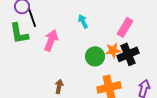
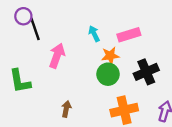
pink rectangle: (125, 27) -> (129, 35), moved, turned 42
green L-shape: (19, 33) -> (20, 81), moved
orange star: (113, 50) -> (110, 56), moved

